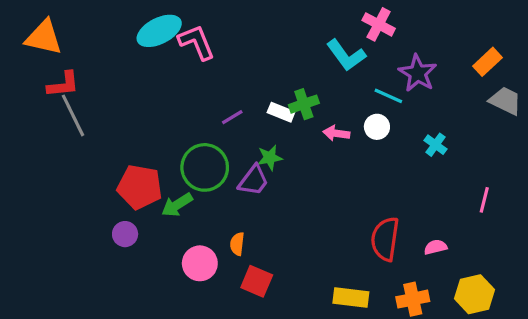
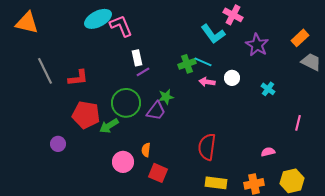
red L-shape: (63, 85) -> (78, 78), moved
cyan line: (388, 96) -> (203, 62), moved
white rectangle: (281, 112) -> (137, 58), moved, turned 56
purple circle: (125, 234) -> (58, 144), moved
red semicircle: (385, 239) -> (207, 147), moved

